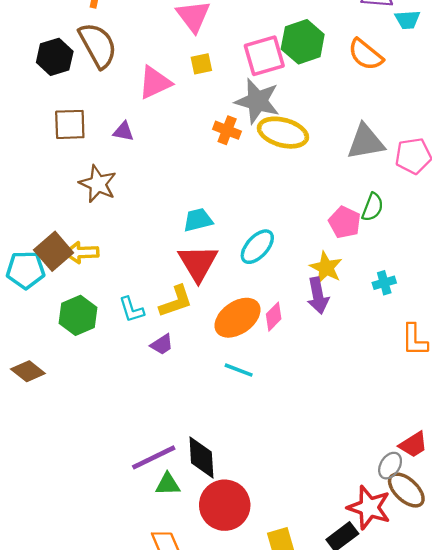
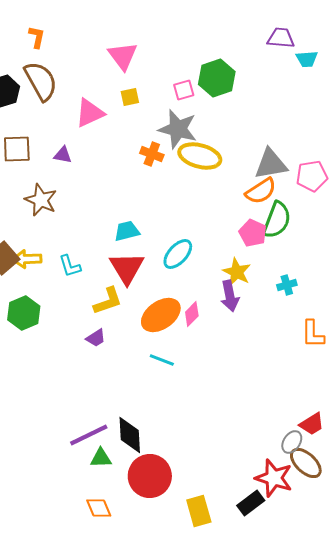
orange semicircle: (366, 55) -> (261, 191), moved, turned -72
pink square: (264, 56) -> (184, 90), size x0.6
green semicircle: (373, 207) -> (277, 220), size x1.5
cyan L-shape: (132, 310) -> (70, 266), moved

